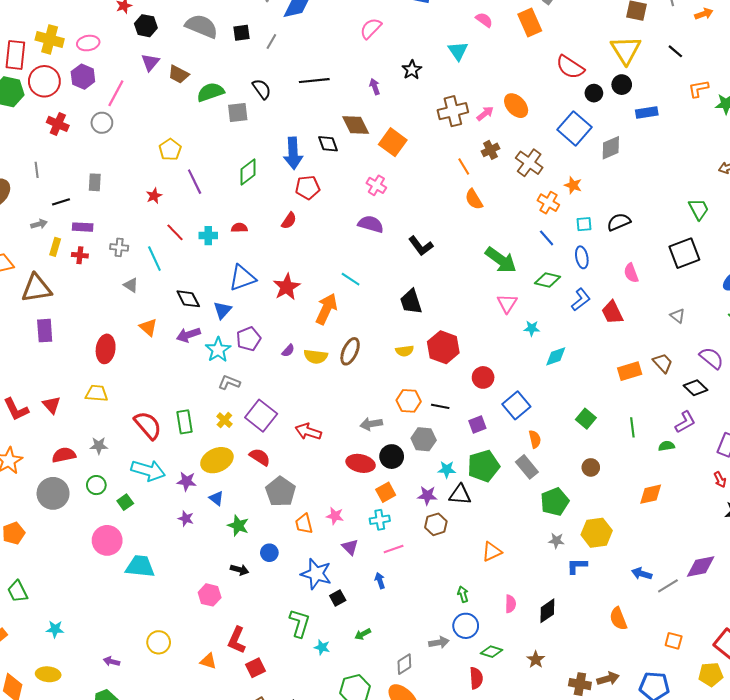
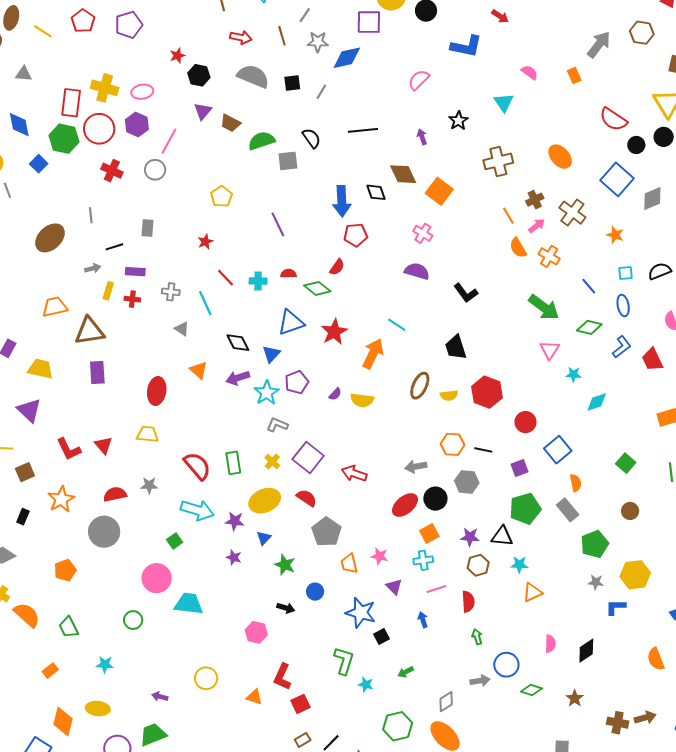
orange rectangle: (530, 23) -> (574, 75), size x0.6
pink arrow: (485, 113) -> (537, 226), moved
green diamond: (248, 172) -> (317, 288), moved, turned 76
purple line: (195, 182) -> (278, 224), moved
orange cross: (548, 203) -> (549, 256), moved
brown ellipse: (350, 351) -> (420, 386), moved
red ellipse: (361, 463) -> (405, 505), turned -52
cyan star: (447, 469) -> (519, 565), moved
green circle: (96, 485) -> (133, 620), moved
blue triangle: (216, 498) -> (264, 538), turned 35
green arrow: (463, 594) -> (477, 637), moved
red semicircle: (476, 678) -> (468, 602), moved

